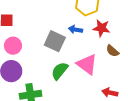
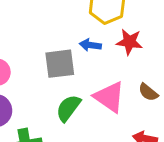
gray square: (55, 41) -> (60, 64), turned -30
brown semicircle: (112, 51) -> (148, 92), moved

